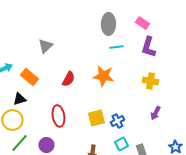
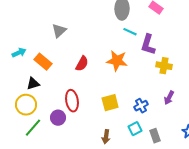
cyan line: (116, 47) -> (130, 32), turned 32
purple L-shape: (148, 47) -> (148, 45), moved
blue cross: (117, 121) -> (141, 106), moved
purple circle: (46, 145) -> (58, 118), moved

